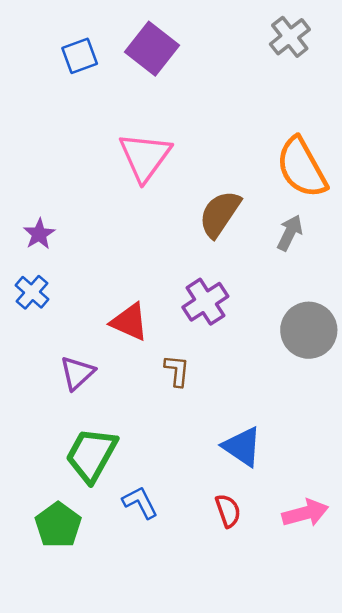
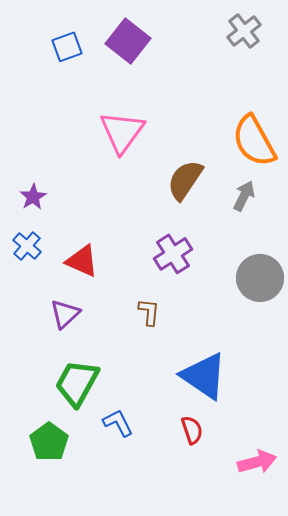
red triangle: (129, 322) -> (82, 261), moved
blue triangle: (242, 447) -> (204, 376), size x1.4
pink arrow: (305, 513) -> (257, 462), moved

